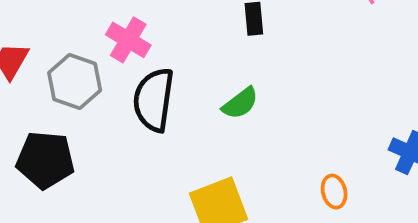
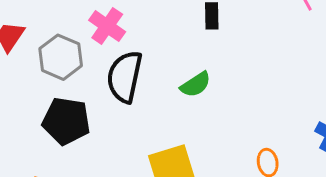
black pentagon: (45, 160) -> (66, 121), moved

